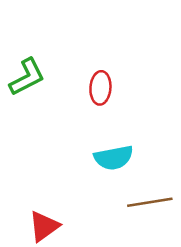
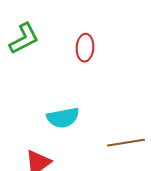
cyan semicircle: (114, 158) -> (63, 118), moved

